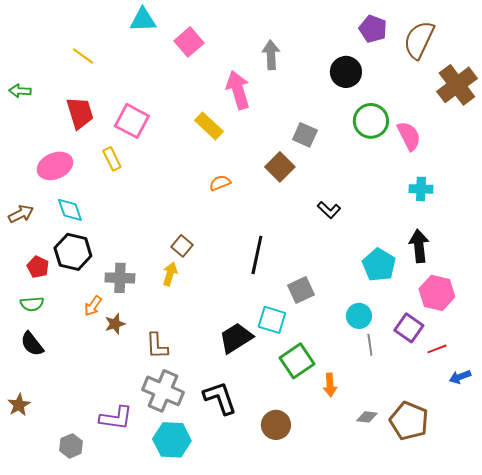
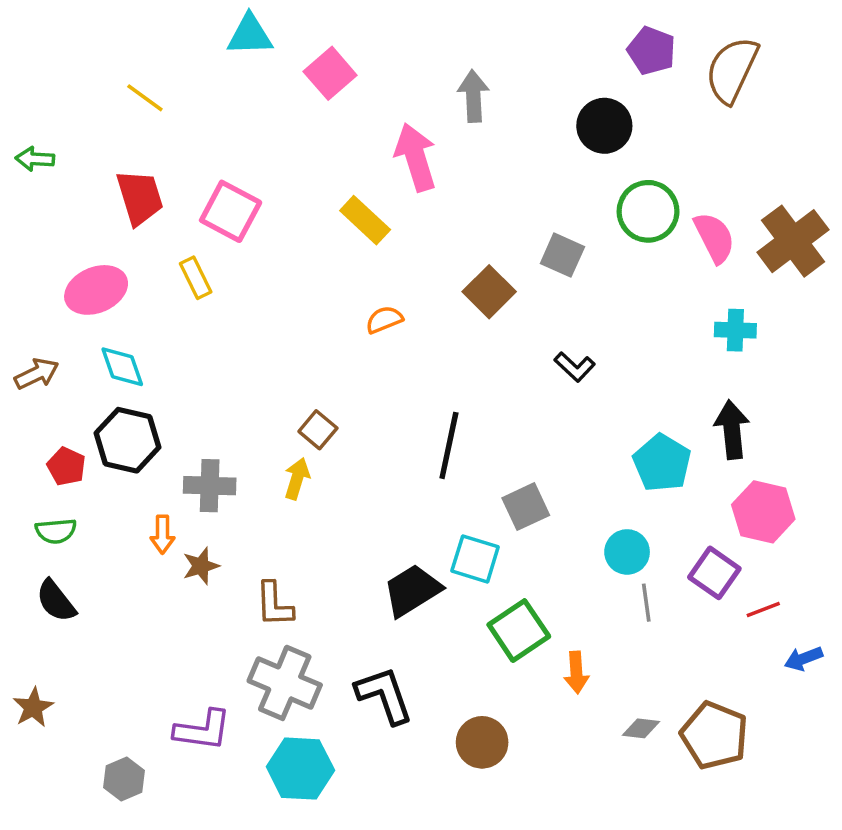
brown cross: (457, 85) -> (793, 241), moved
gray square: (305, 135) -> (562, 255), moved
orange arrow: (93, 306) -> (162, 534), turned -35

